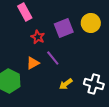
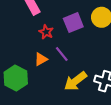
yellow arrow: (66, 84) -> (75, 81), size x1.6

